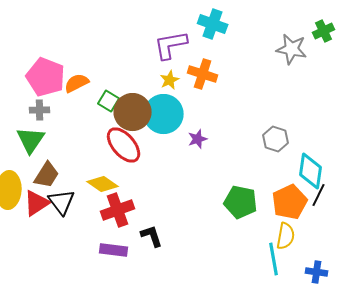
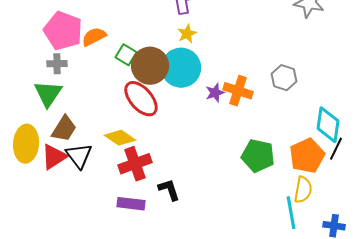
orange cross: (203, 74) -> (238, 91), moved
gray hexagon: (276, 139) -> (284, 78), moved

